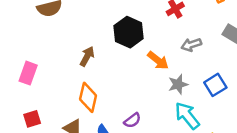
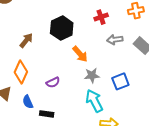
gray arrow: (191, 45) -> (115, 40), moved
purple semicircle: (132, 120) -> (53, 82), moved

